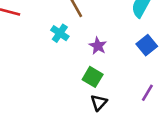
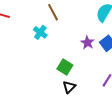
purple star: (98, 46) -> (87, 43), moved

